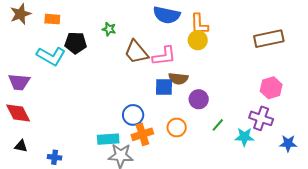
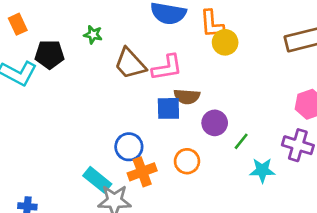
orange rectangle: (52, 19) -> (18, 24), turned 63
yellow circle: (198, 40) -> (225, 42), moved
green line: (218, 125) -> (241, 141), moved
cyan star: (244, 137) -> (262, 170), moved
cyan rectangle: (108, 139) -> (97, 180), turned 45

